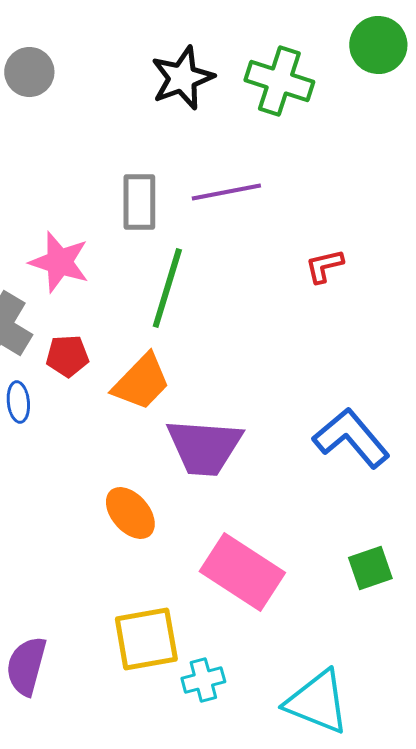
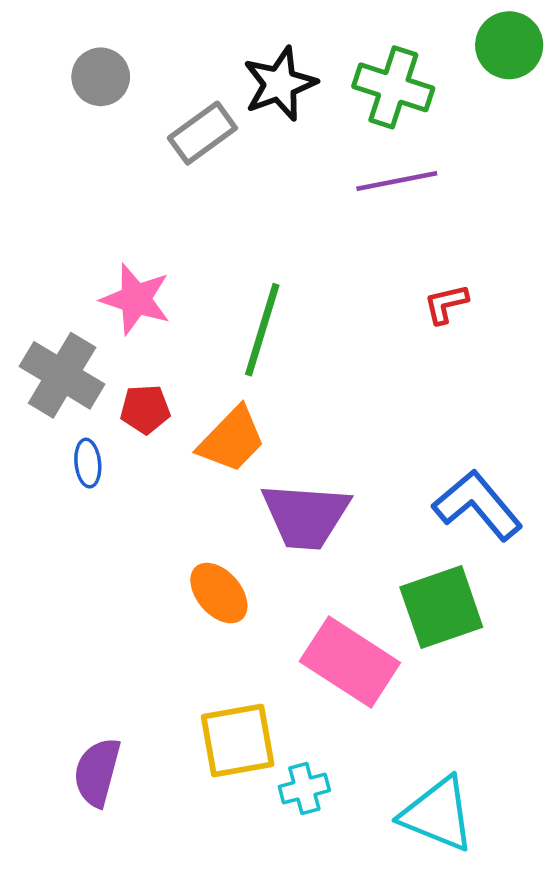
purple line: (226, 192) -> (397, 181), moved
gray rectangle: (139, 202) -> (202, 133), moved, turned 54
green square: (370, 568) -> (441, 607), moved, size x1.6

